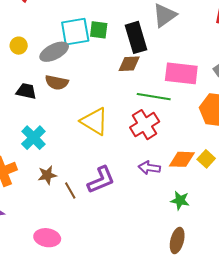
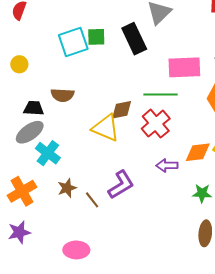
gray ellipse: (54, 52) -> (30, 132), moved
brown diamond: (129, 64) -> (122, 110), moved

